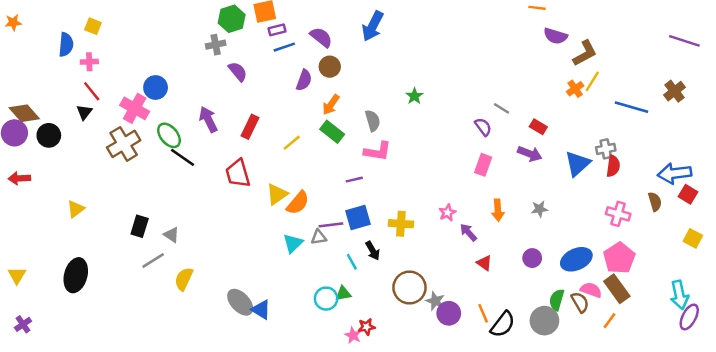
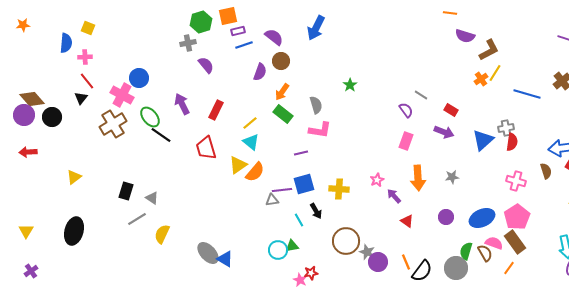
orange arrow: (498, 210) -> (418, 178), size x1.4
cyan triangle: (293, 243) -> (251, 142), moved, turned -36

